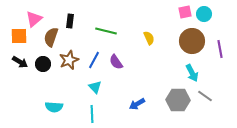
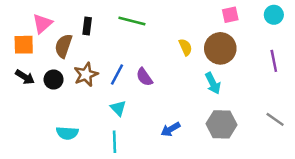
cyan circle: (204, 14) -> (274, 15), moved
green line: (106, 31) -> (132, 21), moved
brown circle: (192, 41) -> (220, 48), moved
cyan arrow: (192, 73) -> (213, 83), moved
gray line: (205, 96) -> (275, 119), moved

